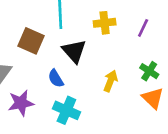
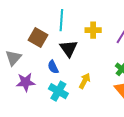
yellow arrow: (110, 81) -> (85, 81), moved

